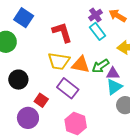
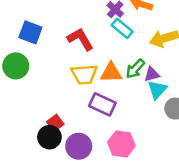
black circle: (18, 80) -> (49, 137), moved
red square: (41, 100) -> (55, 123), moved, turned 32
purple circle: (28, 118) -> (79, 146), moved

